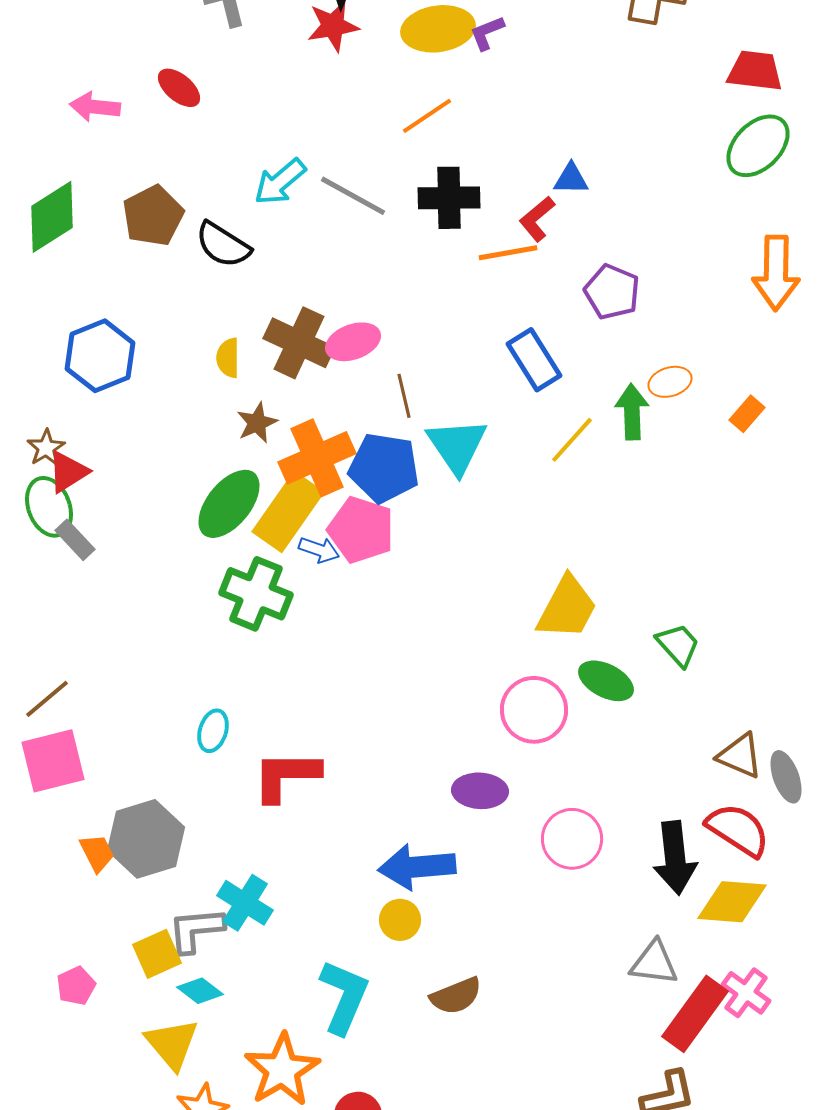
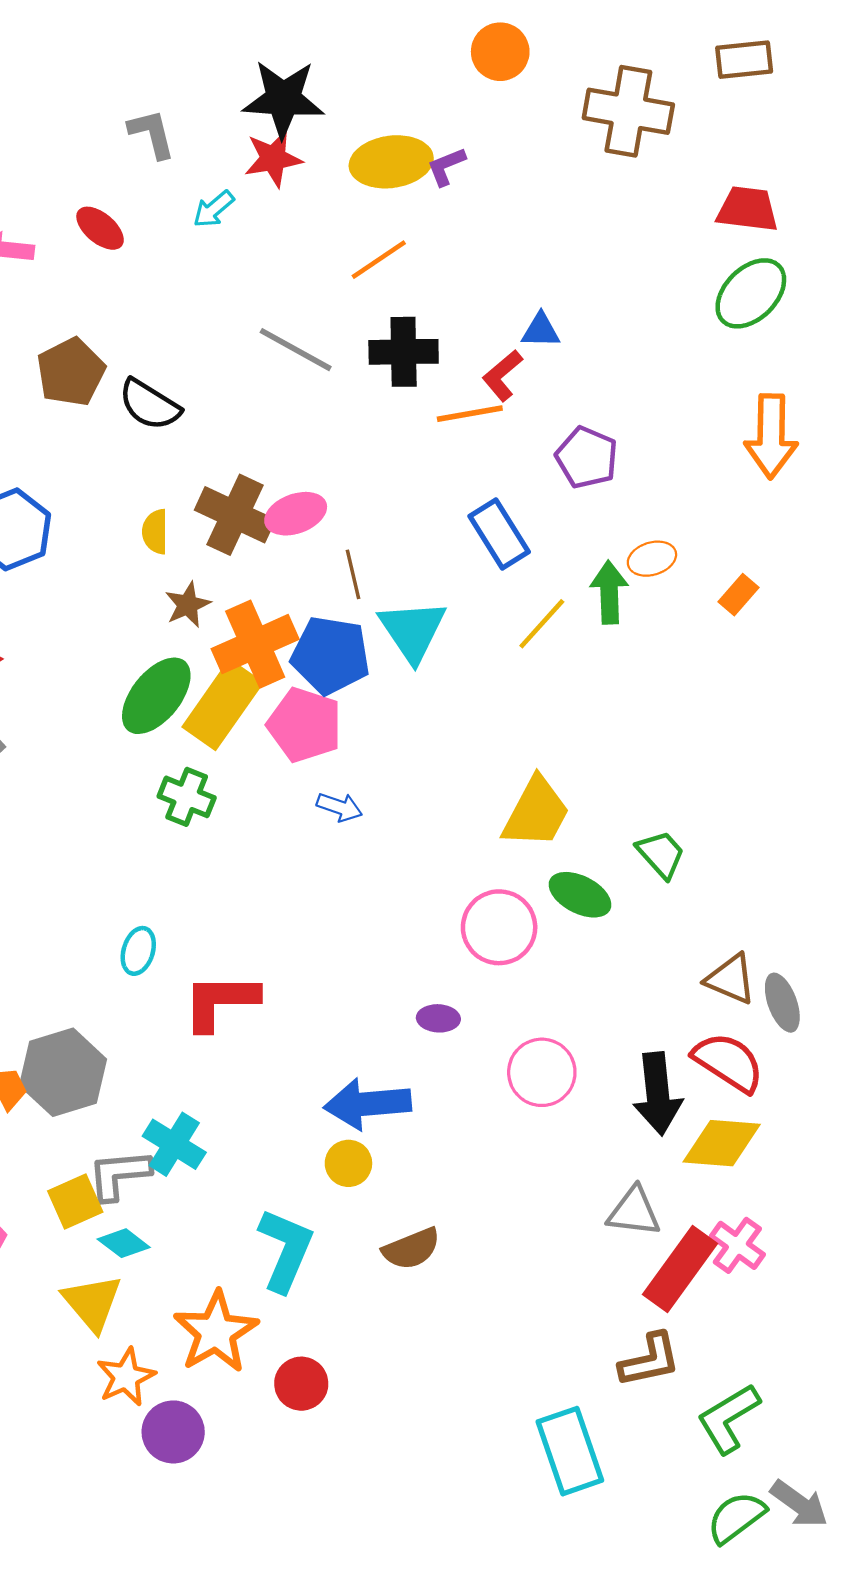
cyan arrow: (280, 182) -> (214, 209), moved, size x0.7
blue arrow: (319, 550) -> (339, 807), moved
green cross: (256, 594) -> (187, 797), size x0.7
purple ellipse: (480, 791) -> (438, 1018), size x0.7

